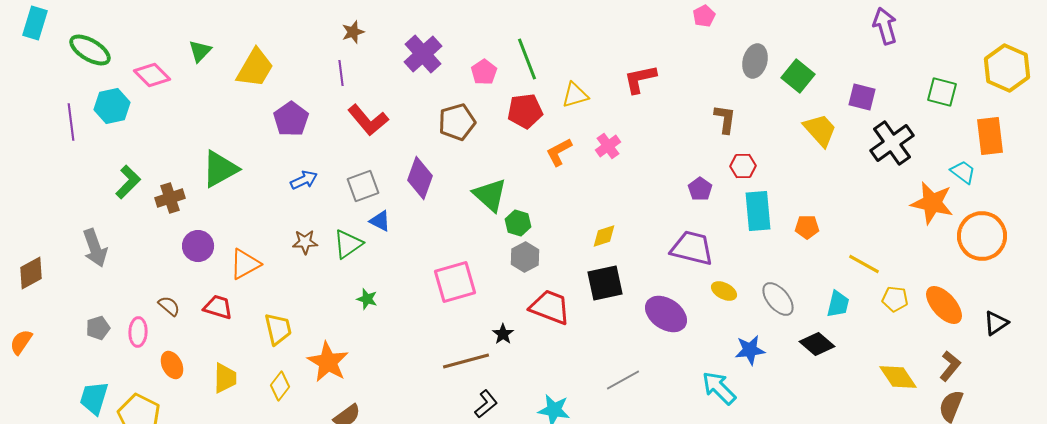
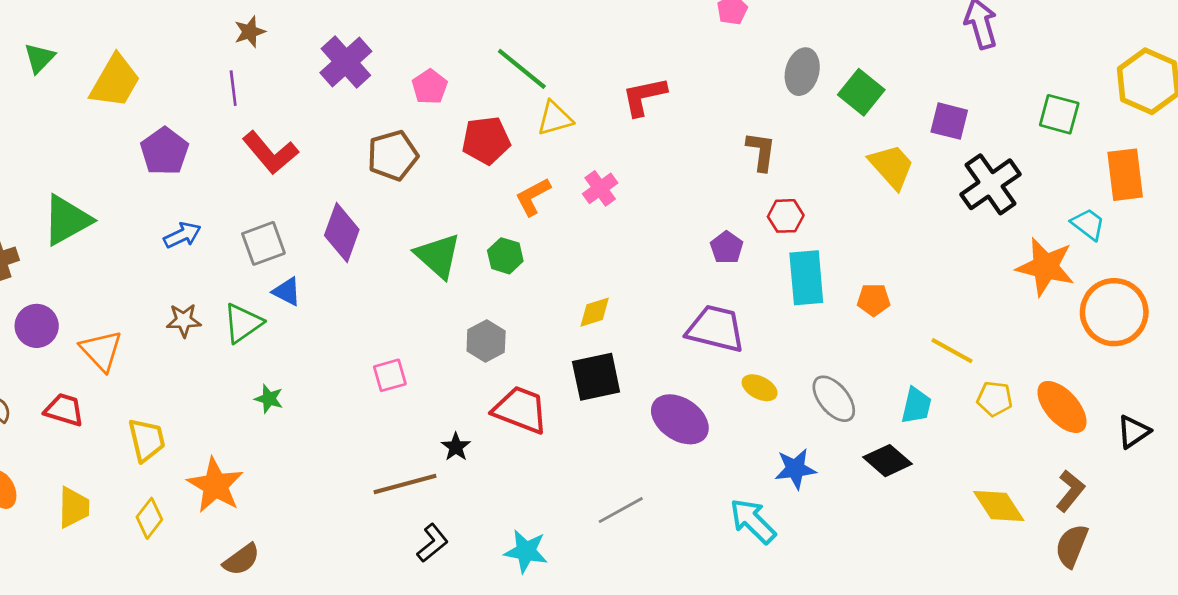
green line: (527, 59) -> (522, 69), moved, turned -30
green hexagon: (518, 223) -> (505, 256), moved
orange triangle: (245, 264) -> (101, 351), turned -44
pink square: (455, 282) -> (390, 375), size x0.6

